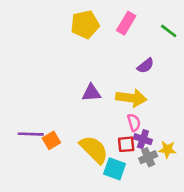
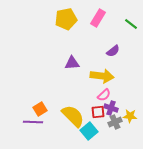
purple triangle: (91, 93) -> (72, 63), moved
pink semicircle: (134, 122) -> (104, 95), turned 64
purple line: (31, 134) -> (33, 122), moved
cyan square: (115, 169) -> (89, 131), turned 30

